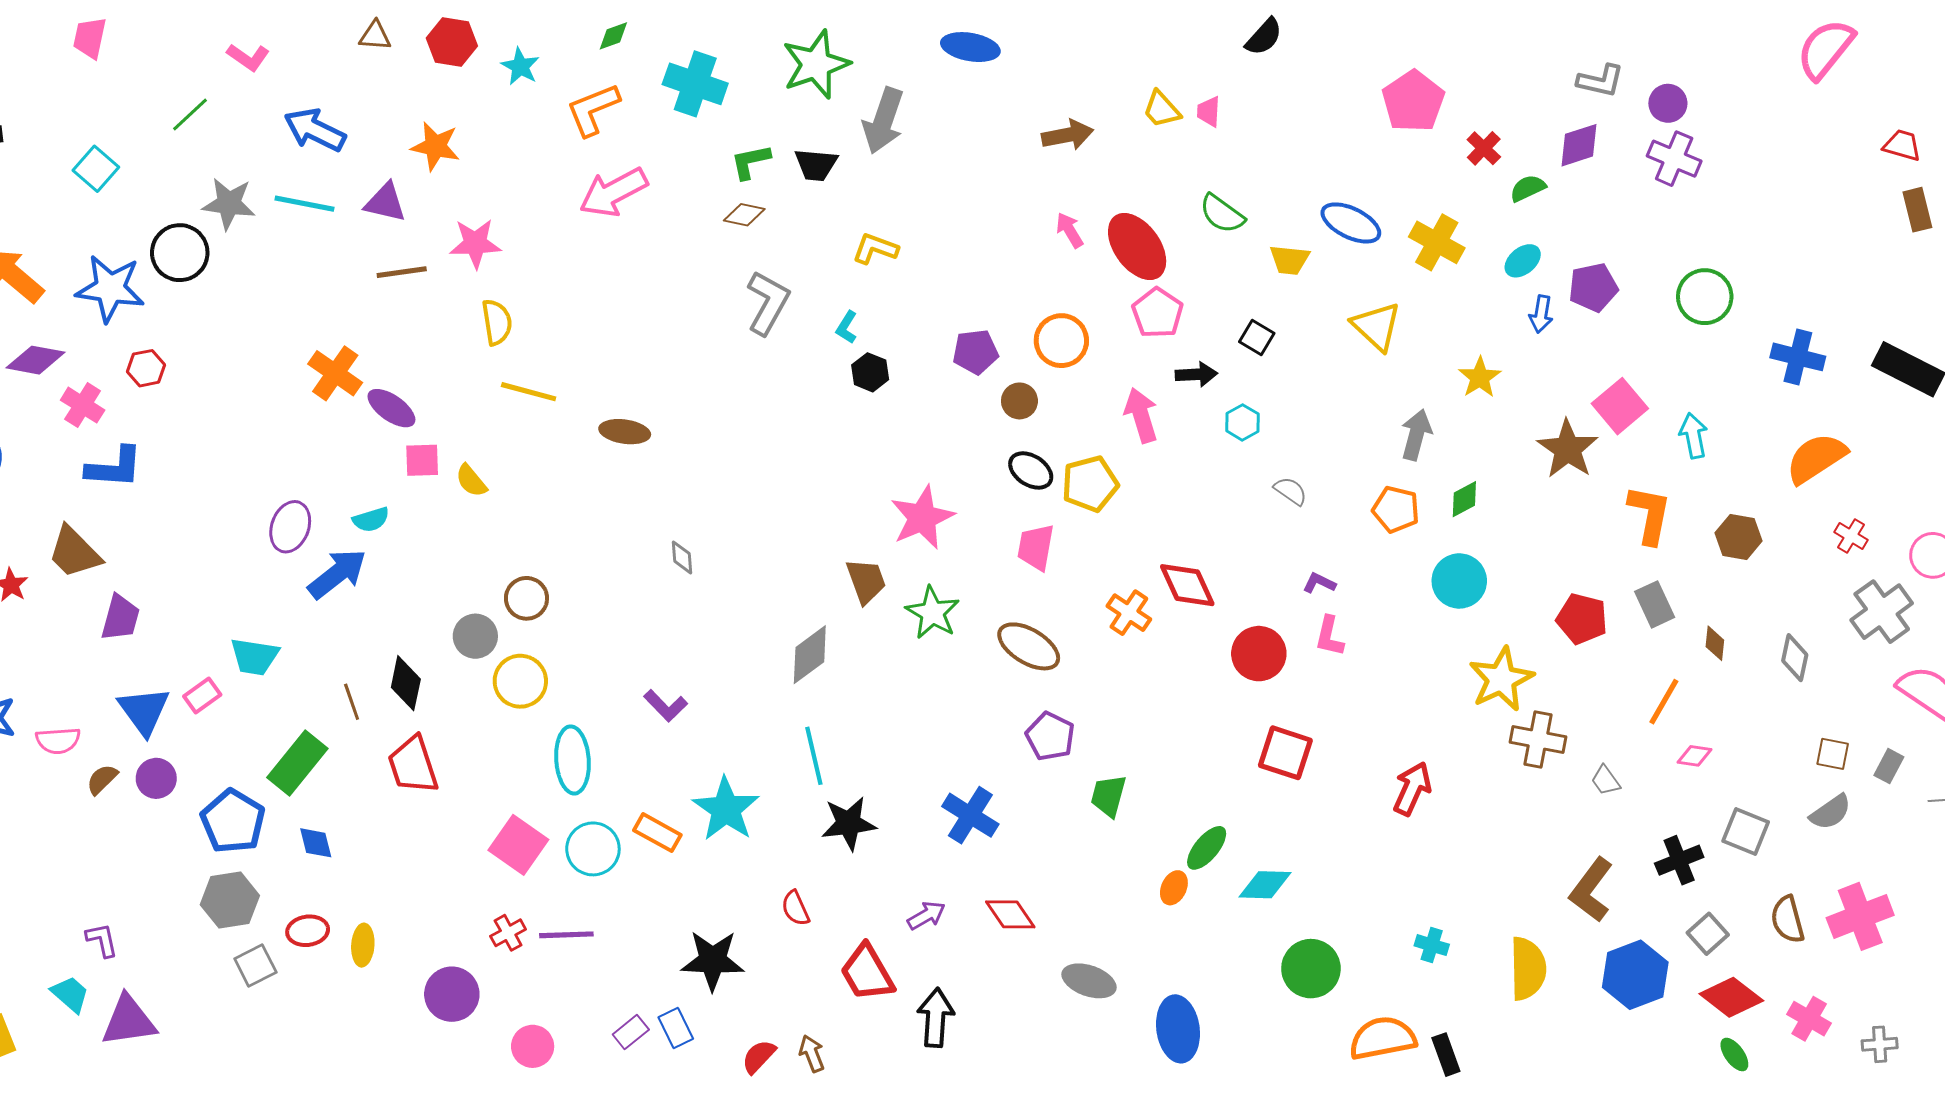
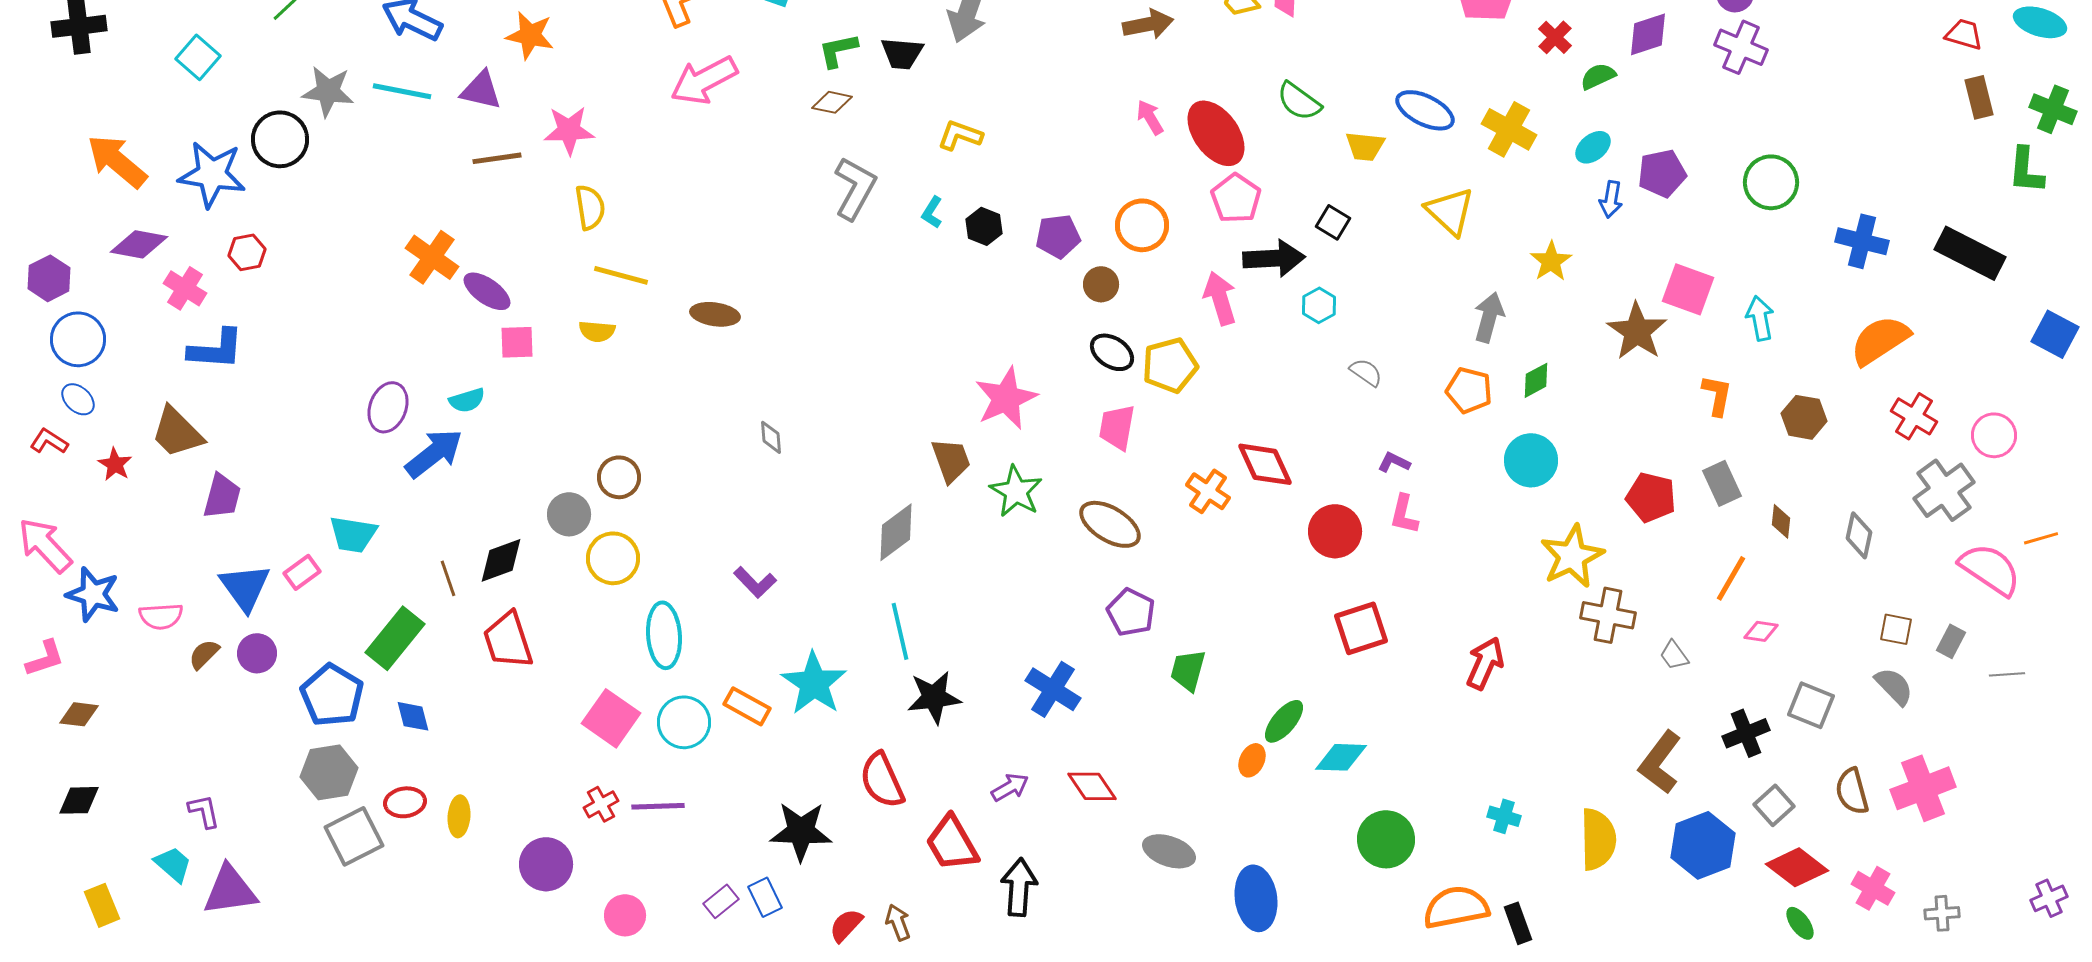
black hexagon: (870, 372) -> (984, 226), moved
black arrow: (1196, 374) -> (1274, 258), size x1.5
pink square: (1620, 406) -> (1688, 289), turned -30
yellow semicircle: (471, 481) -> (597, 331), moved, turned -45
orange L-shape: (1650, 514) -> (1717, 395), size x0.7
red cross: (1851, 536) -> (1914, 416), size x1.4
black diamond: (406, 683) -> (501, 560), turned 58
red square: (1285, 753) -> (1361, 628), turned -36
gray semicircle: (1831, 812) -> (1894, 686), turned -99
red semicircle: (795, 908) -> (882, 780), size x1.6
gray square: (255, 966) -> (354, 836), size x1.4

